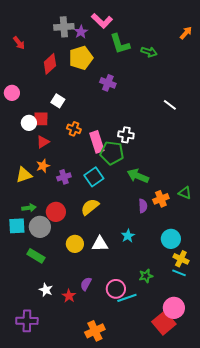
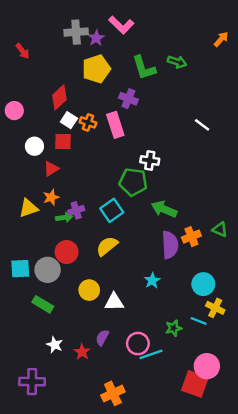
green L-shape: (120, 44) -> (144, 68), moved
red diamond: (50, 64) -> (59, 97), moved
red square: (41, 119) -> (63, 141), moved
orange cross: (74, 129) -> (88, 122), moved
pink rectangle: (97, 142) -> (115, 125), moved
purple semicircle: (143, 206) -> (170, 245), size x1.6
green arrow: (29, 208) -> (64, 218), moved
white triangle: (100, 244) -> (114, 302), moved
cyan line: (179, 273) -> (199, 321), moved
red square: (164, 323) -> (195, 384), turned -30

